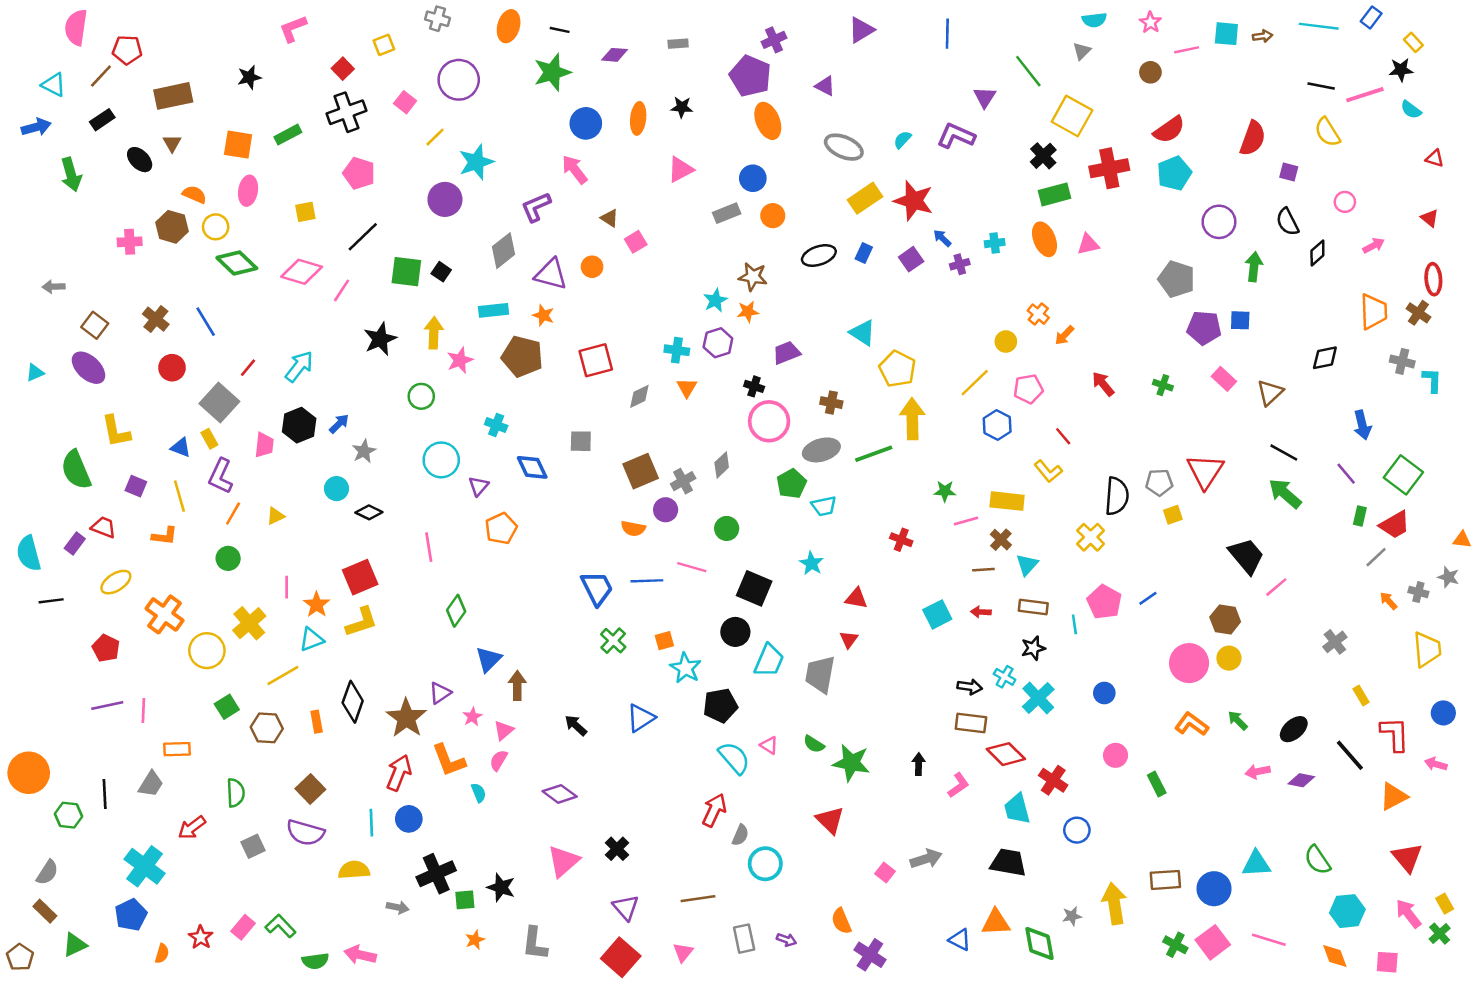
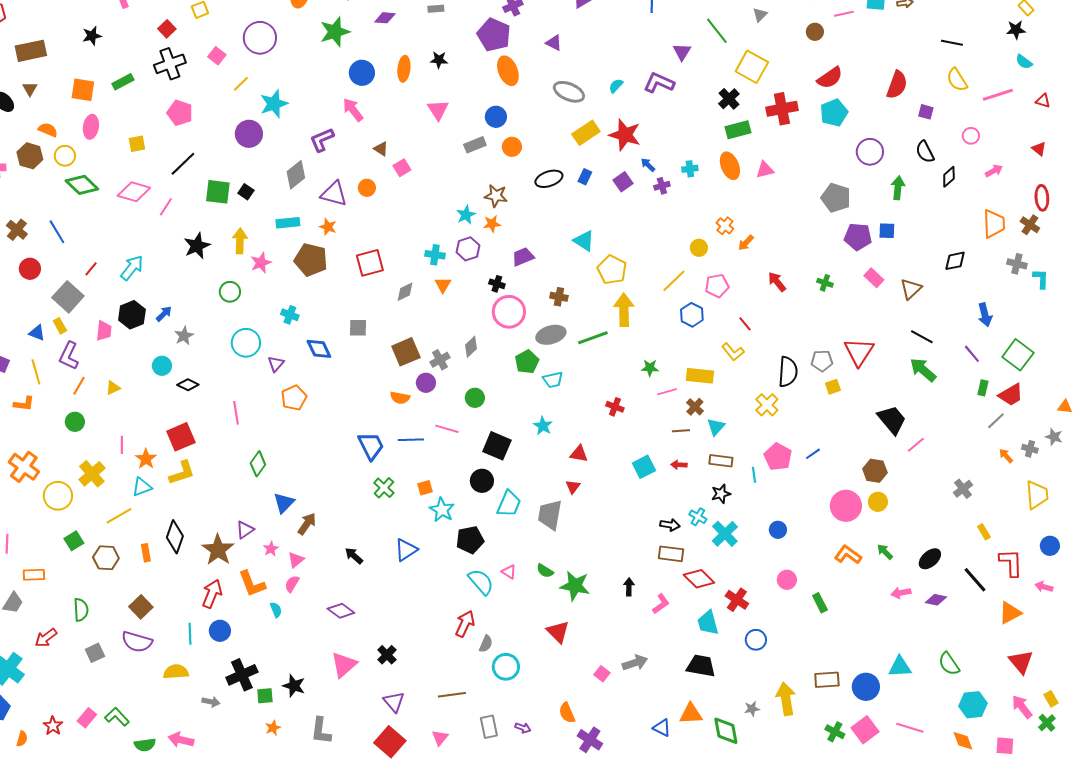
pink line: (1365, 95) -> (998, 95), moved
pink triangle: (681, 170) -> (438, 110), turned -35
brown arrow: (517, 686) -> (307, 524), turned 35

